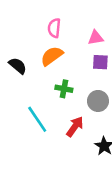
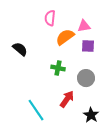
orange semicircle: (52, 56) -> (65, 37), moved
cyan line: (37, 119) -> (36, 110), moved

